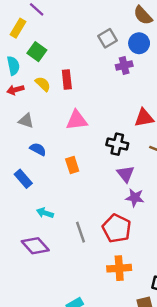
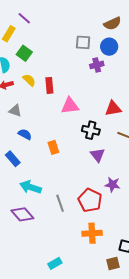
brown semicircle: (143, 15) -> (112, 23), turned -72
gray square: (108, 38) -> (83, 42), turned 35
red rectangle: (67, 80) -> (49, 85), moved
pink triangle: (77, 120) -> (70, 106), moved
purple star: (135, 198) -> (113, 185), moved
cyan arrow: (45, 213) -> (31, 187), size x1.5

